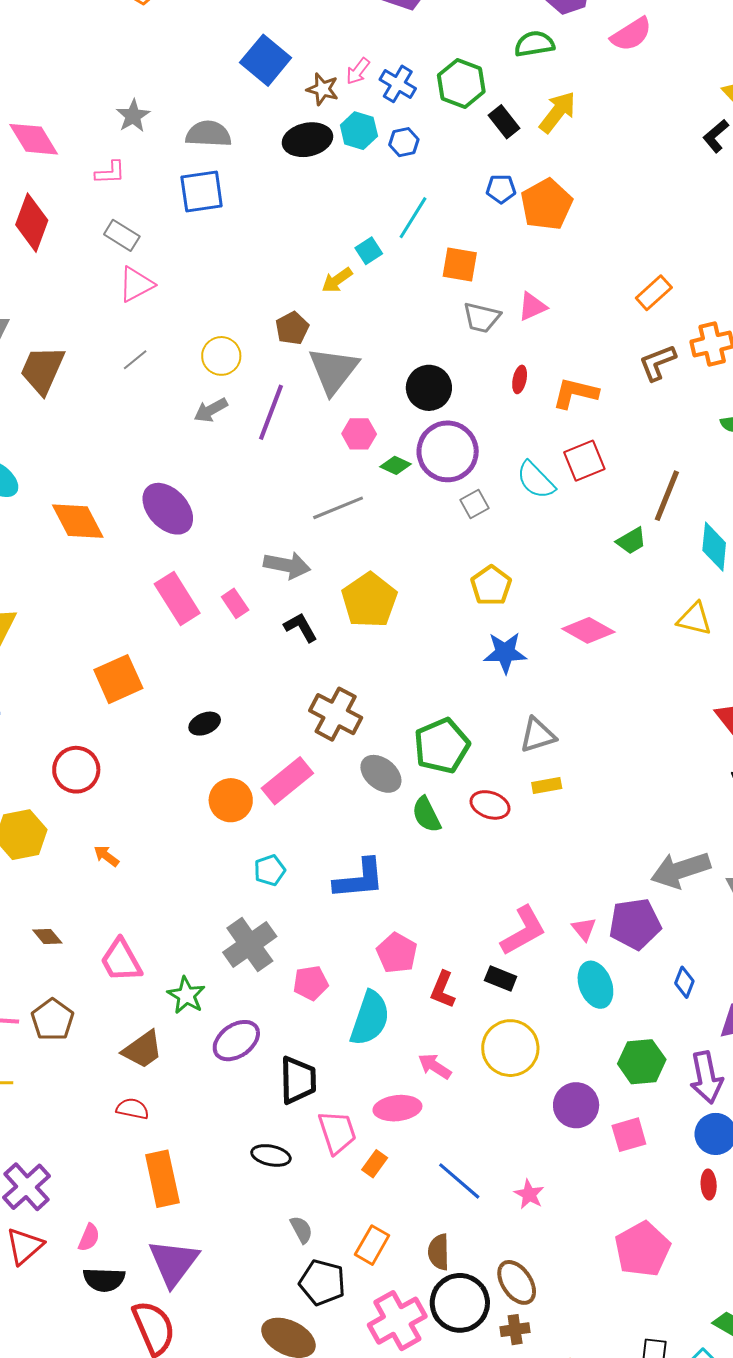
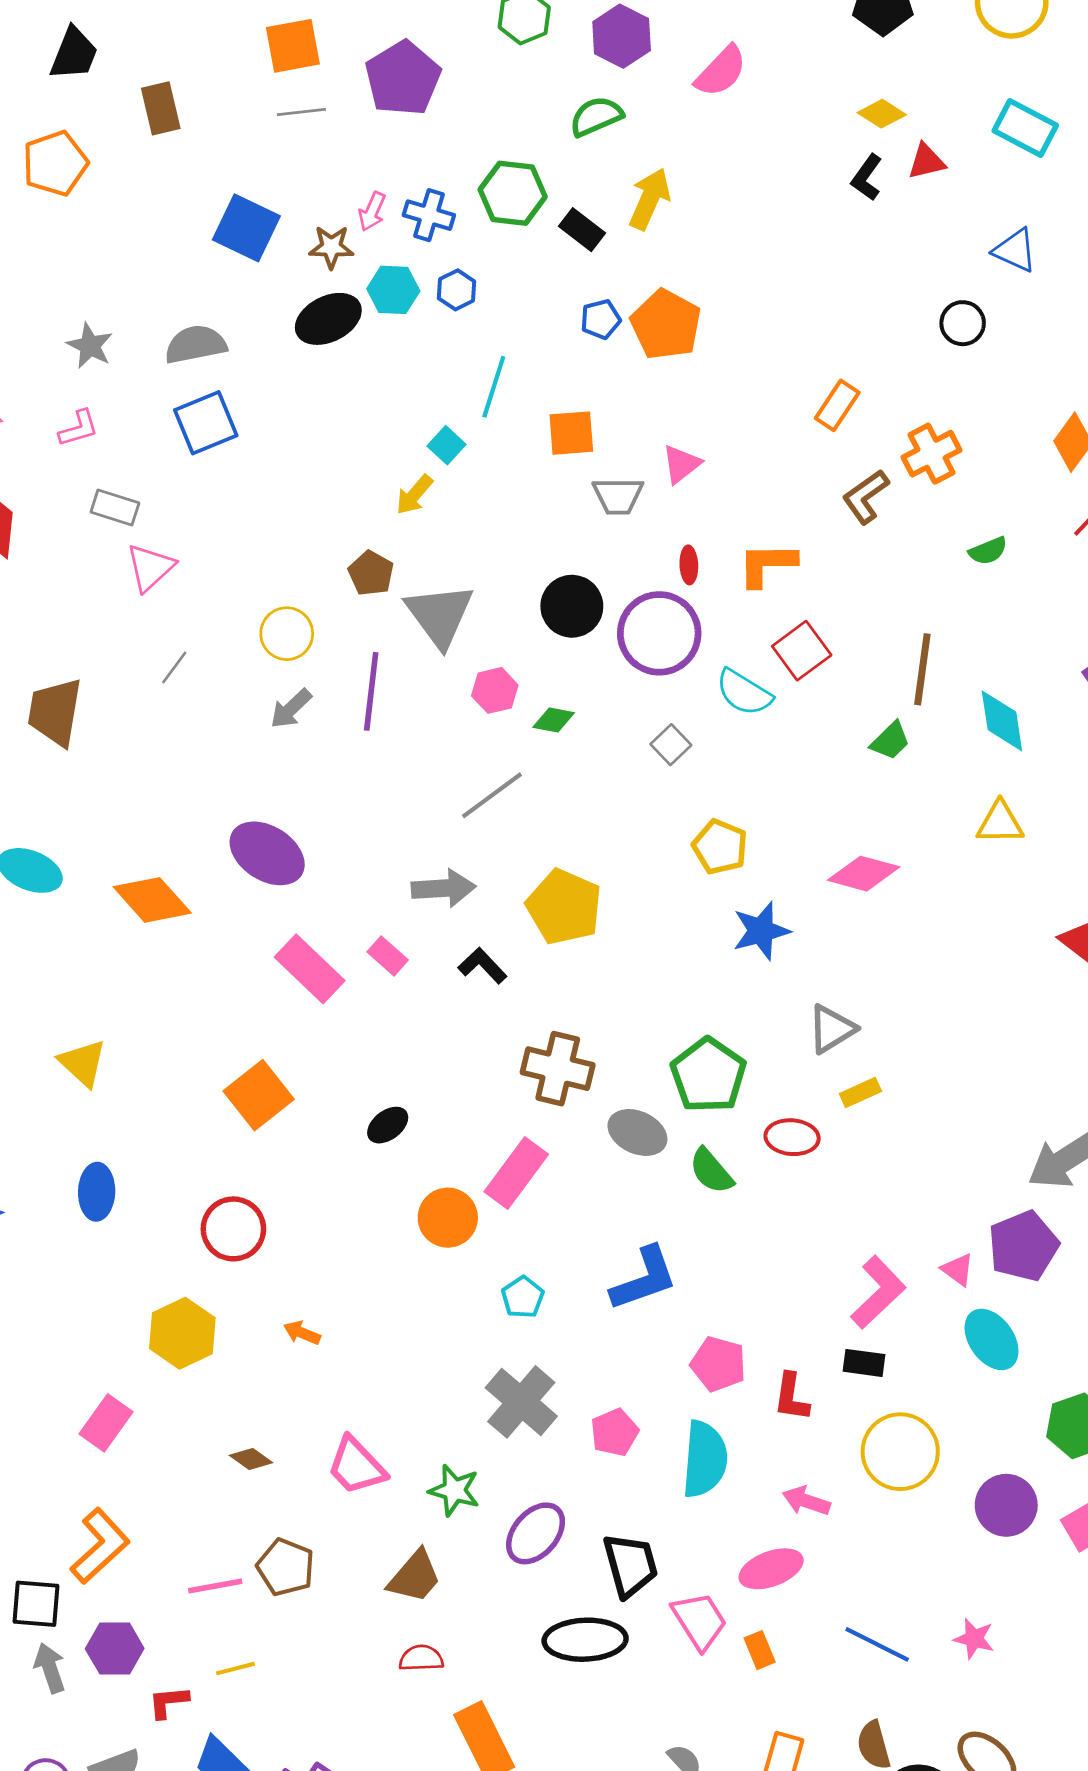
purple circle: (448, 451) -> (659, 633), moved
black ellipse: (271, 1155) -> (585, 1640), moved, size x1.5
orange rectangle: (375, 1164) -> (760, 1650), turned -44

